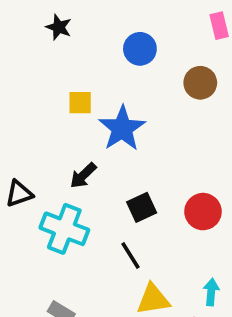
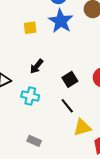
blue star: (122, 128) -> (61, 21), moved
cyan cross: (64, 229) -> (30, 96), size x0.7

